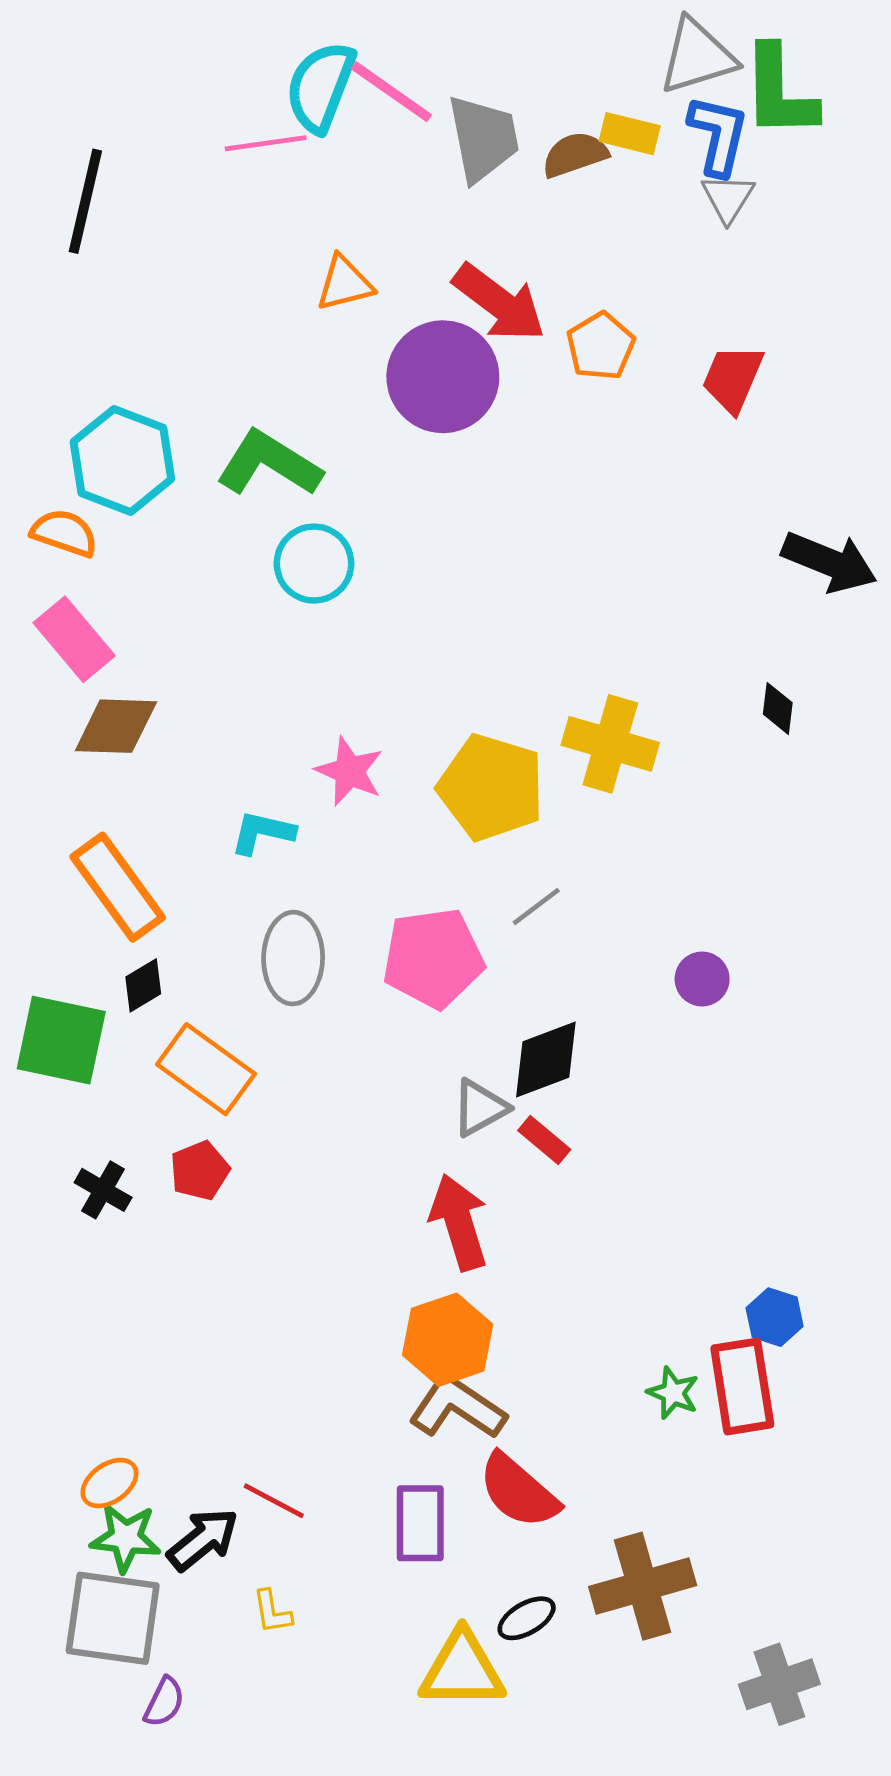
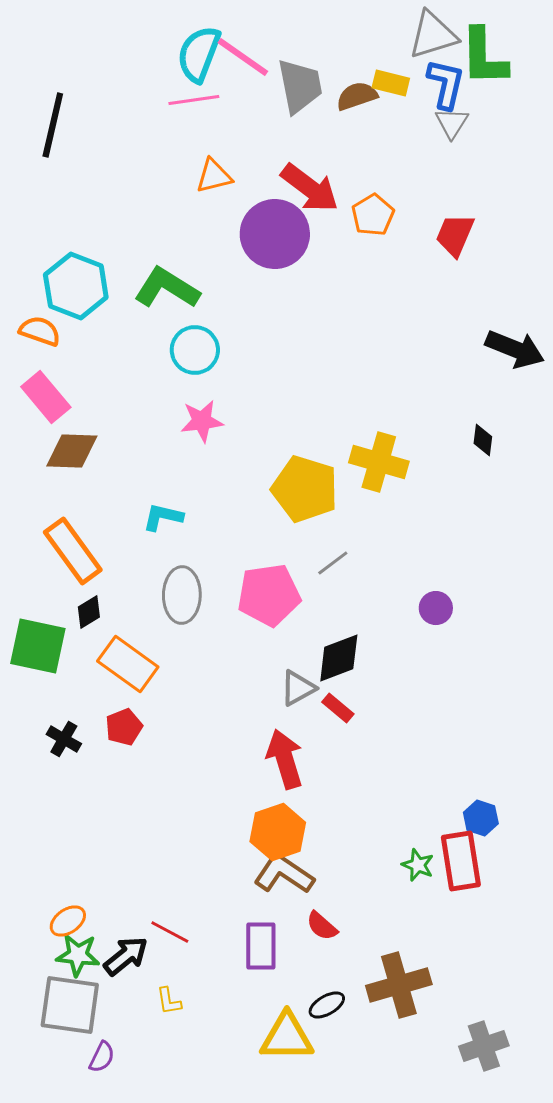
pink line: (266, 143) -> (194, 100), moved
pink star: (349, 771) -> (202, 421), moved, turned -30
red semicircle: (519, 1491) -> (322, 926), size x0.6

